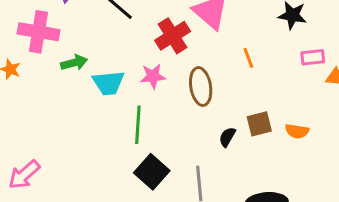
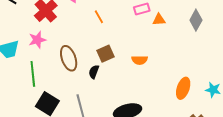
brown ellipse: (201, 87) -> (69, 58), moved
brown square: (259, 124) -> (106, 54), moved

